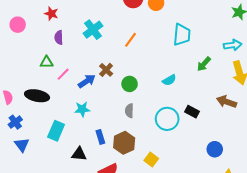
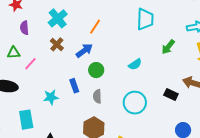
brown cross: (106, 70) -> (57, 44), moved
blue arrow: (87, 81) -> (84, 51), moved
black rectangle: (192, 112) -> (171, 95), moved
cyan rectangle: (56, 131) -> (26, 120), turned -30
blue rectangle: (100, 137) -> (74, 86), moved

